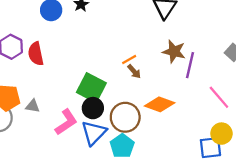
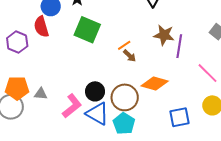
red semicircle: (36, 54) -> (41, 27), moved
green square: (91, 88) -> (87, 30), moved
blue triangle: (94, 133) -> (97, 114), turned -40
blue square: (210, 148) -> (179, 117), moved

